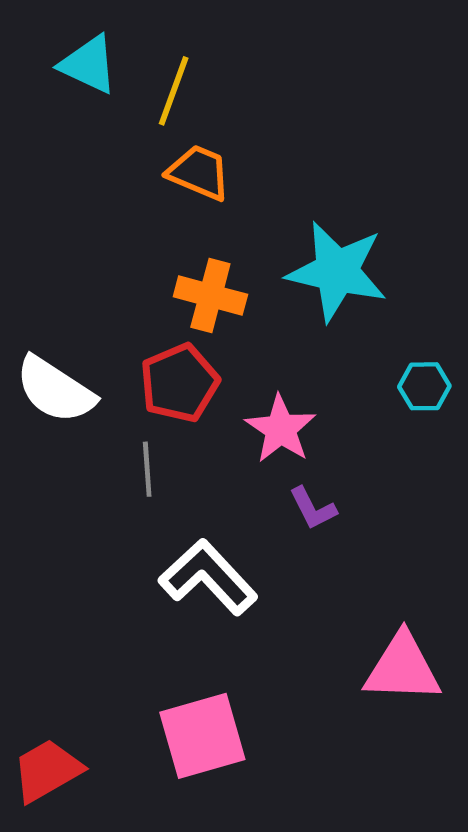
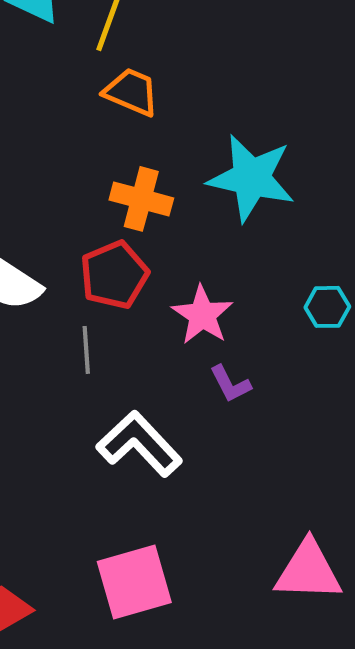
cyan hexagon: (424, 386) -> (327, 307), moved
pink triangle: (402, 668) -> (308, 571), moved

